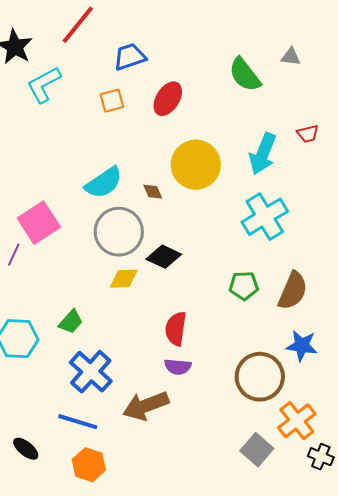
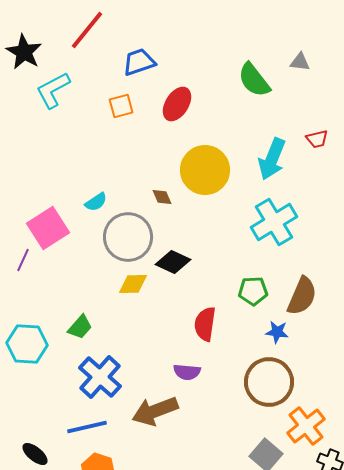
cyan semicircle: (104, 183) -> (96, 202), moved, size x0.6
red semicircle: (176, 329) -> (205, 324), moved
blue star: (302, 346) -> (277, 332), moved, size x0.7
blue line: (78, 422) -> (87, 427), turned -30

